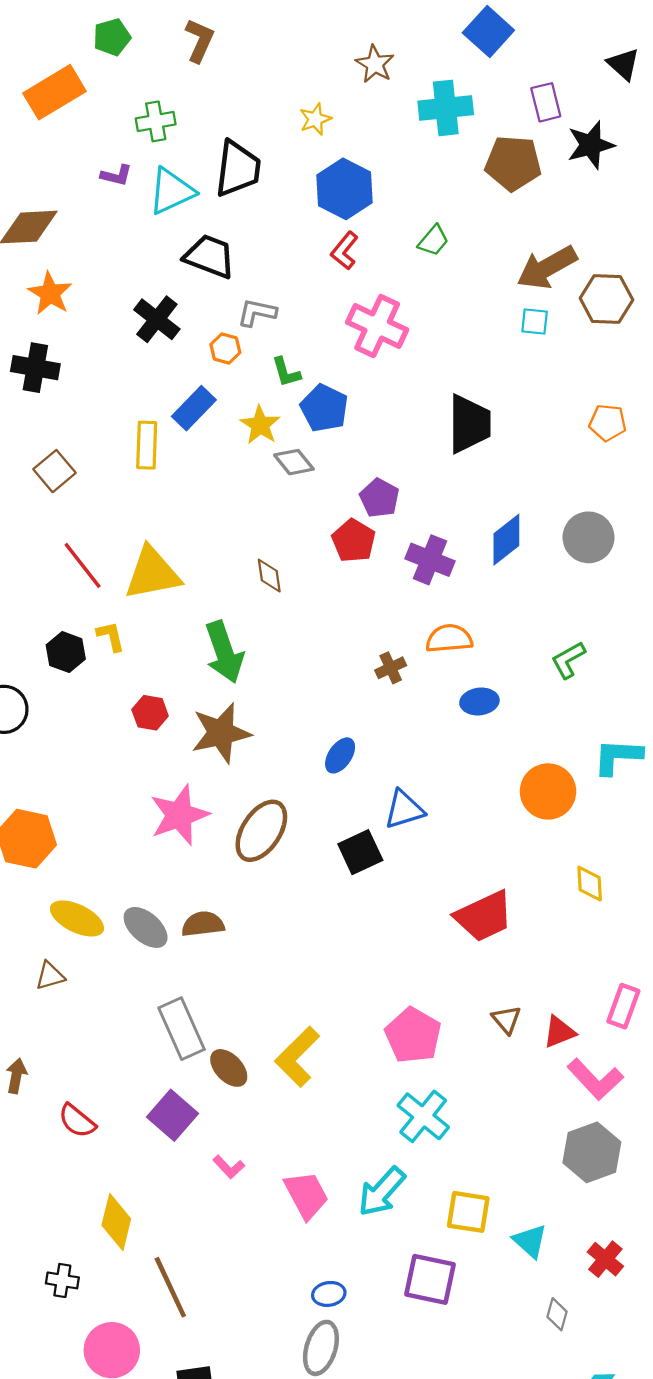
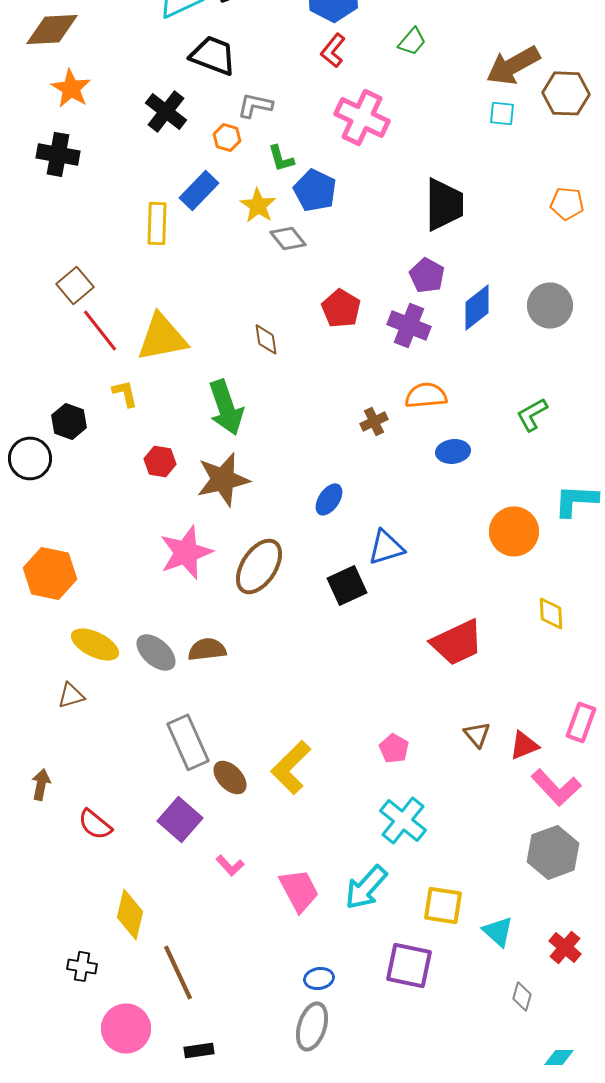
brown square: (54, 471) -> (75, 285), moved
purple pentagon: (379, 498) -> (427, 275), moved
black hexagon: (66, 652) -> (69, 421), moved
pink pentagon: (413, 1035) -> (394, 748), size x0.6

